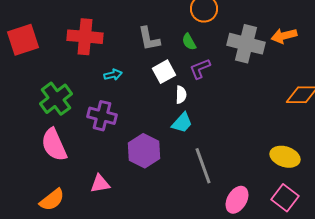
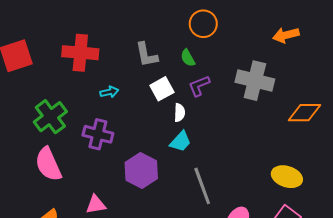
orange arrow: (284, 36) -> (286, 35), moved
gray cross: (246, 44) -> (255, 81), moved

